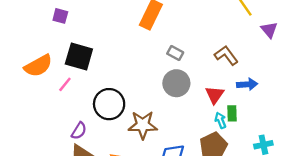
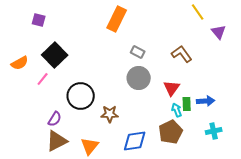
black square: (79, 57) -> (55, 55), turned 30
orange semicircle: (38, 66) -> (20, 63), size x0.7
blue arrow: (247, 84) -> (206, 101), moved
brown star: (143, 125) -> (110, 114), size x0.7

